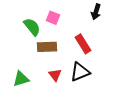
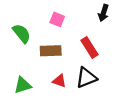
green semicircle: (32, 27) -> (22, 33), moved
red triangle: (55, 75) -> (59, 81), turned -32

